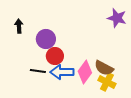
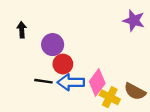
brown semicircle: (104, 68) -> (135, 91), moved
yellow cross: (107, 82) -> (110, 97), moved

